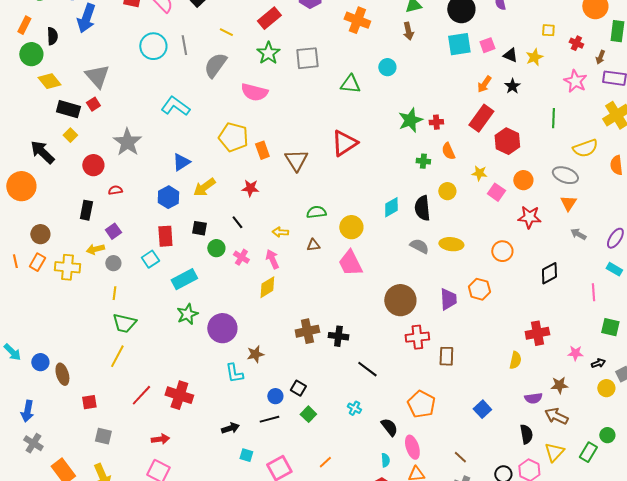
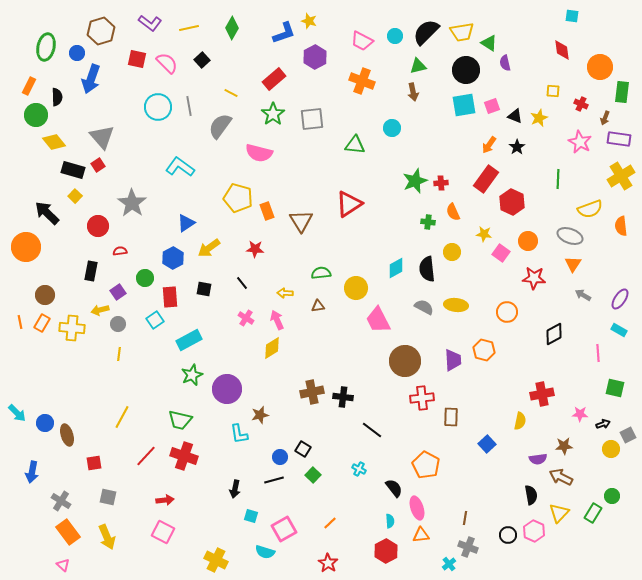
green circle: (216, 248) -> (145, 278), moved
pink trapezoid: (350, 263) -> (378, 320), moved
green trapezoid: (124, 323) -> (180, 420), moved
blue square: (482, 409) -> (487, 444), moved
black arrow: (230, 428) -> (235, 489), turned 120
gray cross: (33, 443) -> (61, 501), moved
brown line: (460, 457) -> (465, 518), turned 56

